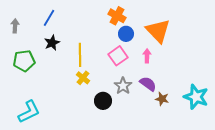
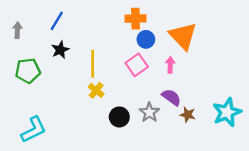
orange cross: (117, 16) -> (136, 19), turned -30
gray star: (123, 86) -> (149, 112), moved
cyan star: (196, 97) -> (227, 112), turned 30

